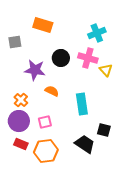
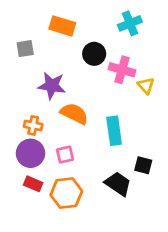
cyan cross: (97, 33) -> (130, 23), moved
black circle: (61, 58) -> (94, 54), moved
orange semicircle: (52, 91) -> (74, 114), size x1.5
orange cross: (21, 100) -> (33, 125), turned -32

